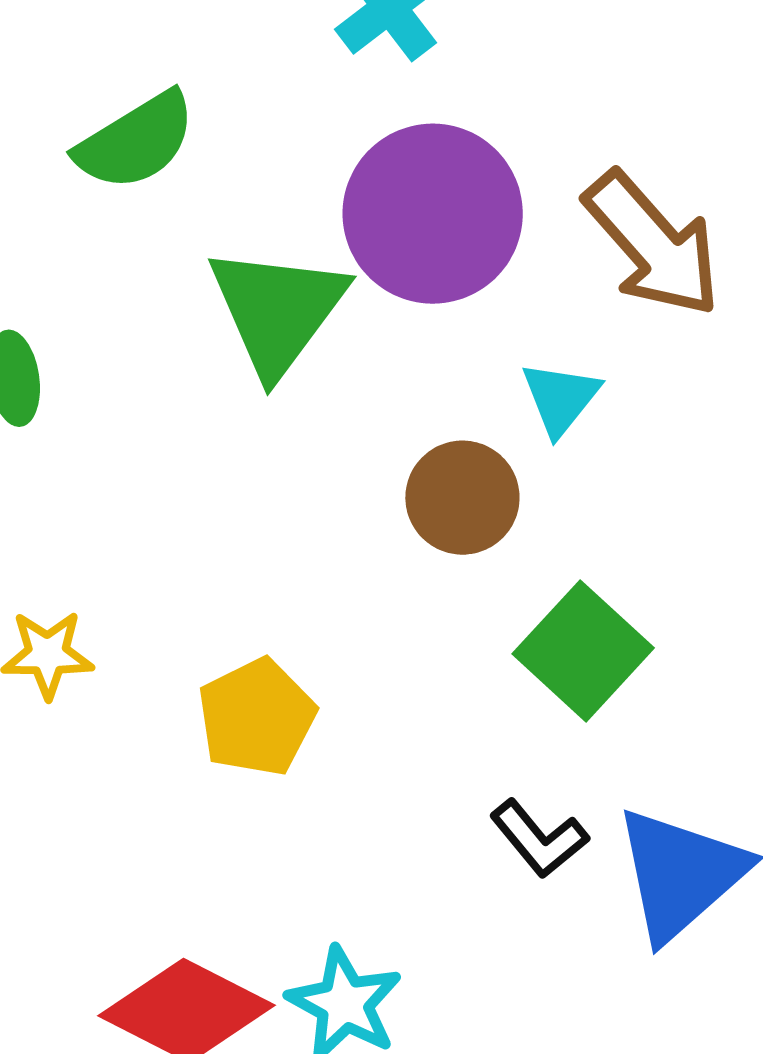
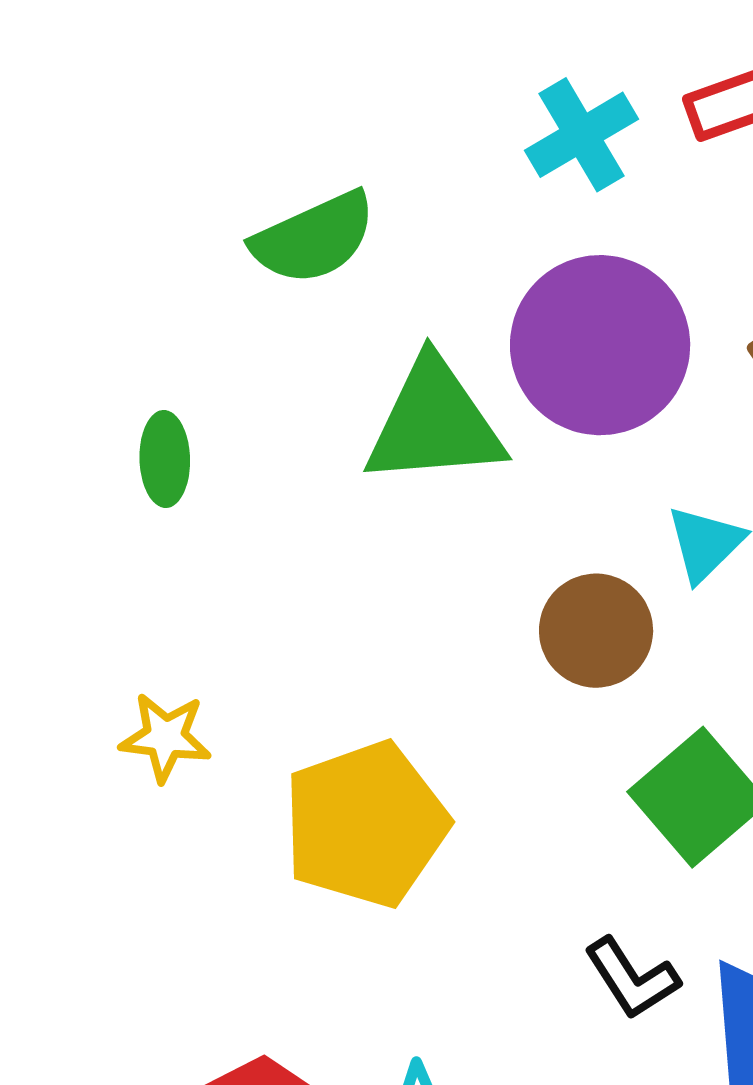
green triangle: (277, 310) -> (434, 423), turned 42
yellow pentagon: (257, 717) -> (366, 824), size x1.4

